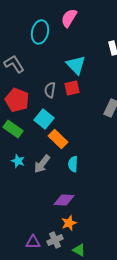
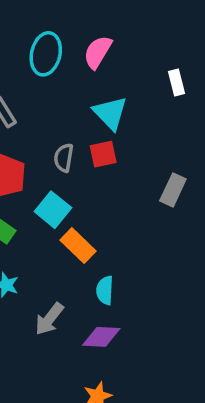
pink semicircle: (69, 18) -> (98, 52), moved
gray arrow: (42, 164) -> (49, 319), moved
purple diamond: (64, 200) -> (101, 337), moved

